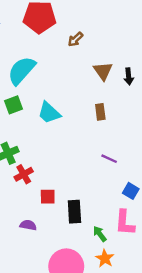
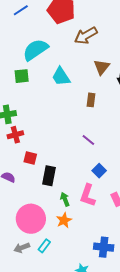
brown arrow: (75, 39) -> (86, 36), size x1.6
cyan trapezoid: (49, 113) -> (61, 77), moved

